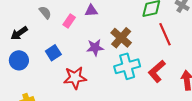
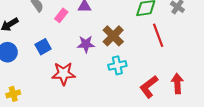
cyan cross: (127, 66) -> (117, 65), size x0.7
red L-shape: (157, 71) -> (149, 87), moved

